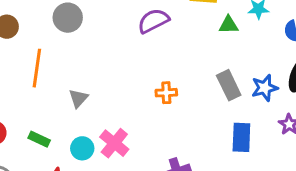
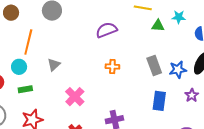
purple semicircle: (153, 21) -> (106, 30), moved
green rectangle: (39, 139) -> (25, 89), turned -40
cyan circle: (82, 148) -> (19, 67), moved

